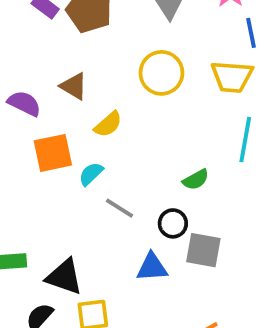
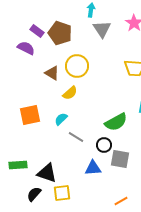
yellow circle: (161, 73) -> (77, 66), moved
purple semicircle: (24, 103) -> (26, 48), moved
orange square: (53, 153) -> (30, 115), moved
green semicircle: (196, 180) -> (116, 122), size x1.6

